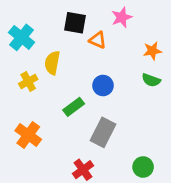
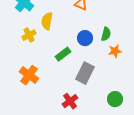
orange star: (152, 51) -> (115, 51), moved
green semicircle: (151, 80) -> (106, 34), moved, turned -96

